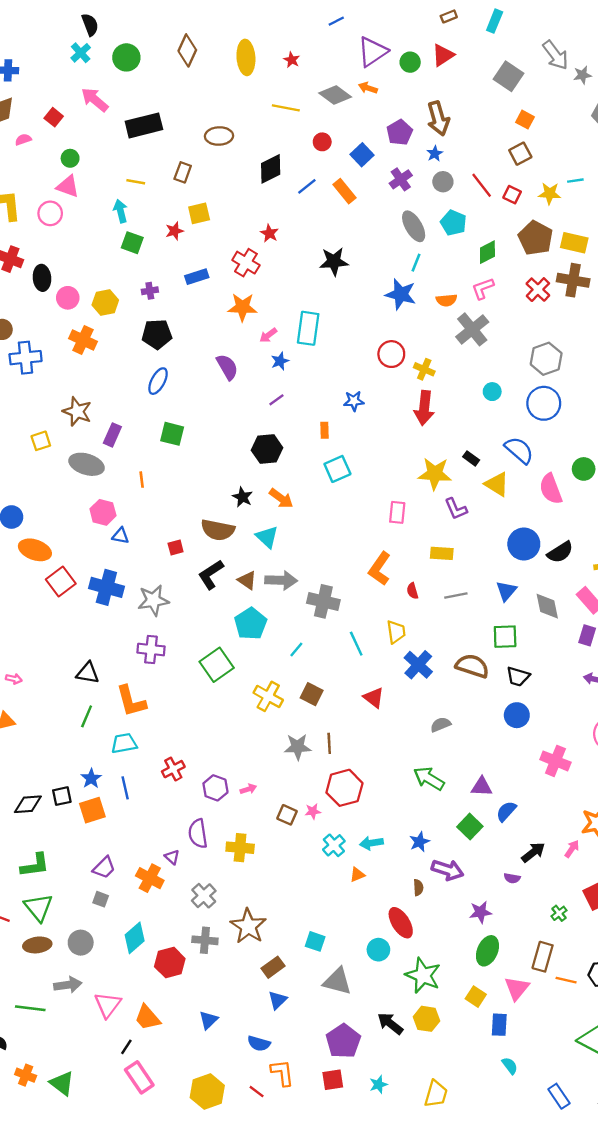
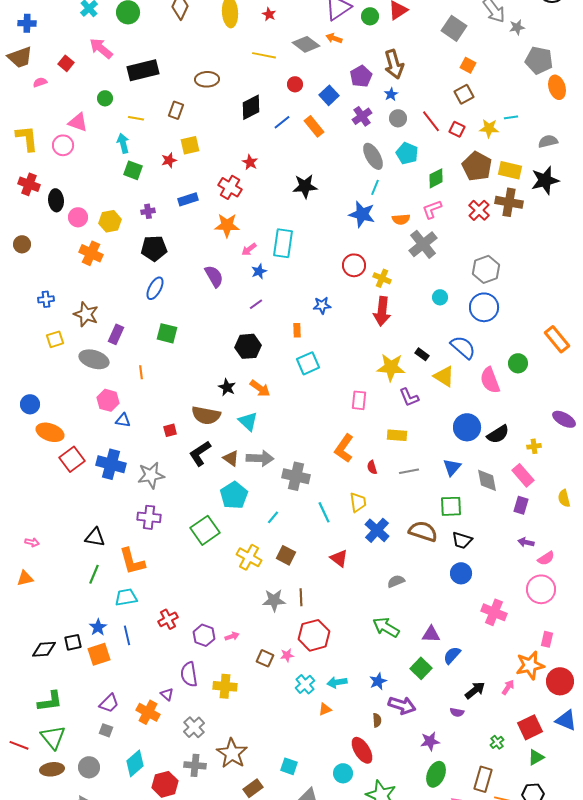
green circle: (70, 158) -> (105, 98), moved
blue cross: (26, 358) -> (46, 299), moved, size x0.6

